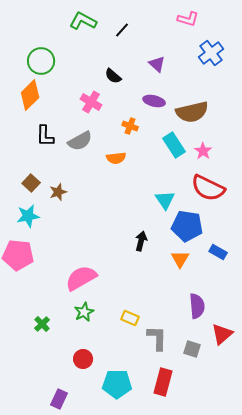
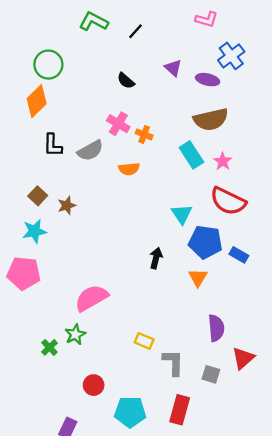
purple ellipse: (154, 101) -> (208, 80), moved
pink cross: (91, 102) -> (118, 124), moved
blue rectangle: (218, 252) -> (239, 255), moved
green star: (84, 312) -> (75, 334), moved

